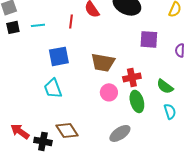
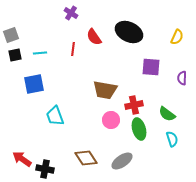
blue square: (59, 56) -> (34, 84), moved
brown diamond: (67, 130) -> (86, 158), moved

